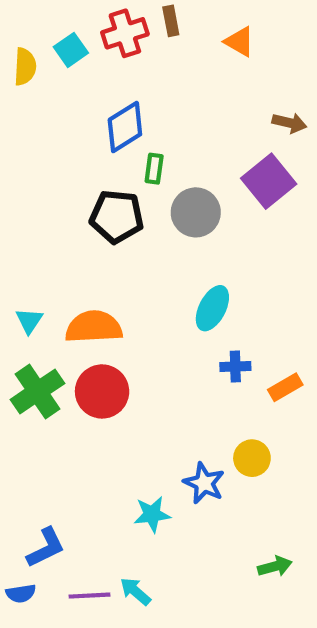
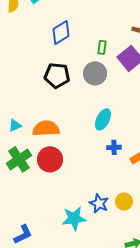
green rectangle: (154, 169) -> (102, 47), moved
cyan triangle: (29, 321) -> (15, 125), turned 32
yellow circle: (252, 458) -> (124, 201), moved
cyan star: (152, 514) -> (74, 218), size x1.4

